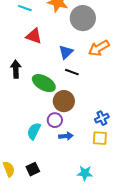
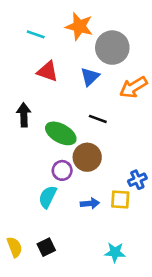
blue triangle: (66, 52) -> (90, 77), moved
purple circle: (55, 120) -> (62, 170), moved
yellow square: (100, 138) -> (120, 199), moved

